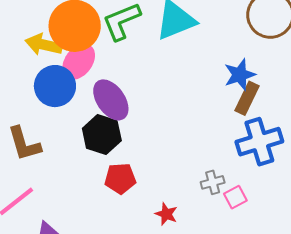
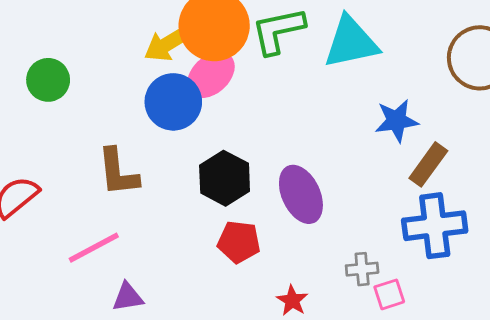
yellow arrow: (44, 45) -> (168, 44), turned -54
blue star: (240, 75) -> (396, 121), moved
purple ellipse: (111, 100) -> (301, 194), moved

